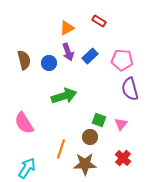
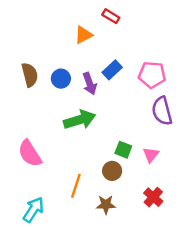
red rectangle: (99, 21) -> (111, 16), moved
purple arrow: (68, 52) -> (90, 84), moved
brown star: (85, 164) -> (106, 205), size x0.7

